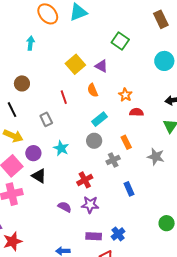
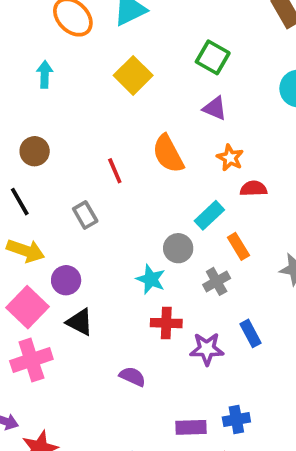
yellow square: (75, 64) -> (133, 75), moved
purple triangle: (101, 66) -> (215, 108), moved
orange semicircle: (93, 90) -> (168, 154), size x1.5
cyan rectangle: (100, 119) -> (209, 215), moved
cyan star: (61, 148) -> (151, 279), moved
red cross: (85, 180) -> (166, 323), turned 35
purple star: (90, 205) -> (207, 349), moved
blue cross: (118, 234) -> (236, 419), turned 32

